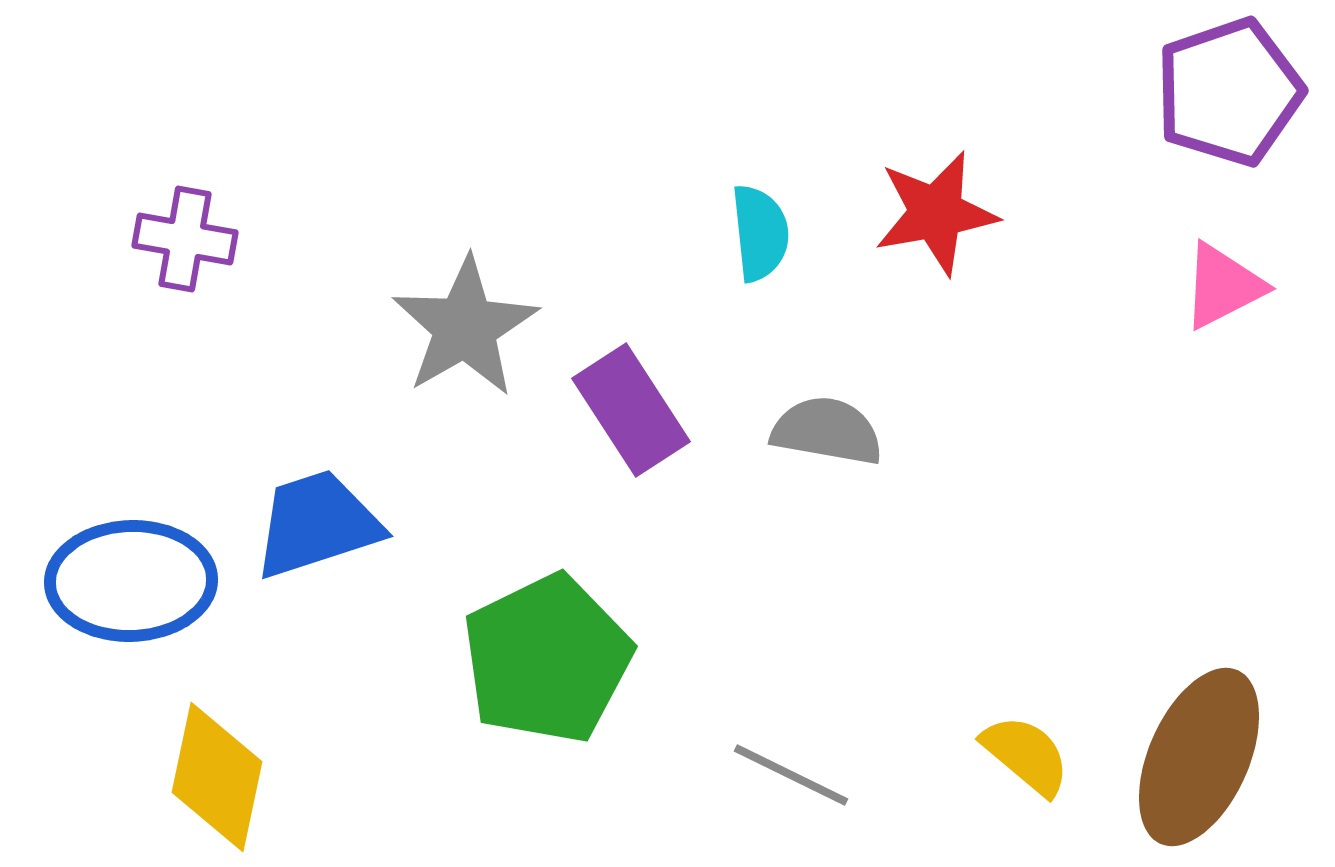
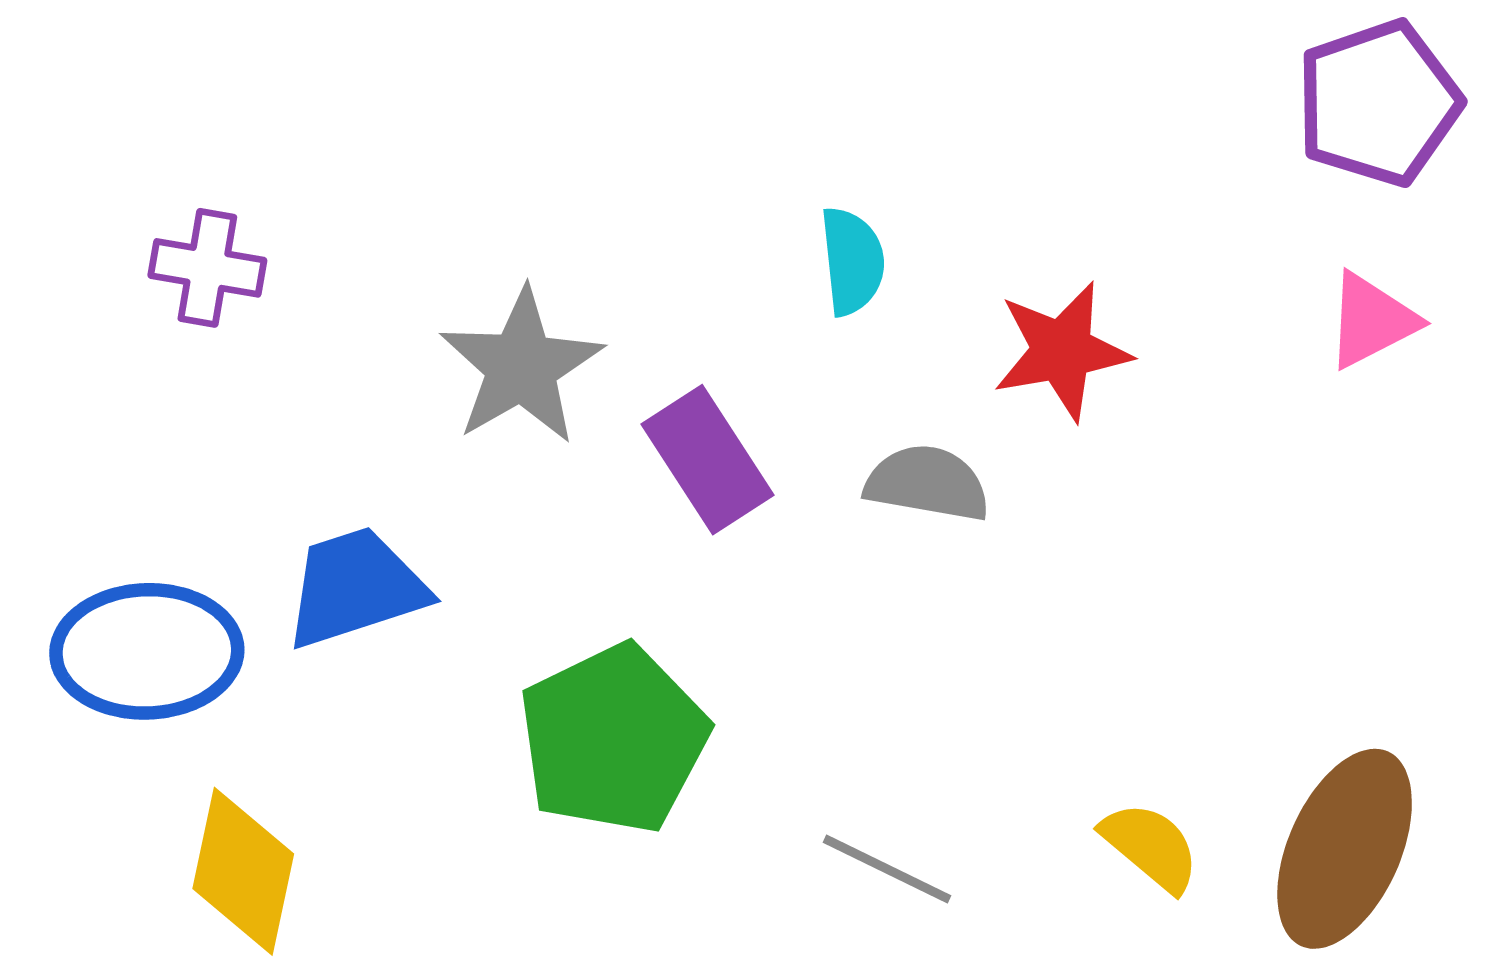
red star: (936, 213) -> (1062, 351), moved

